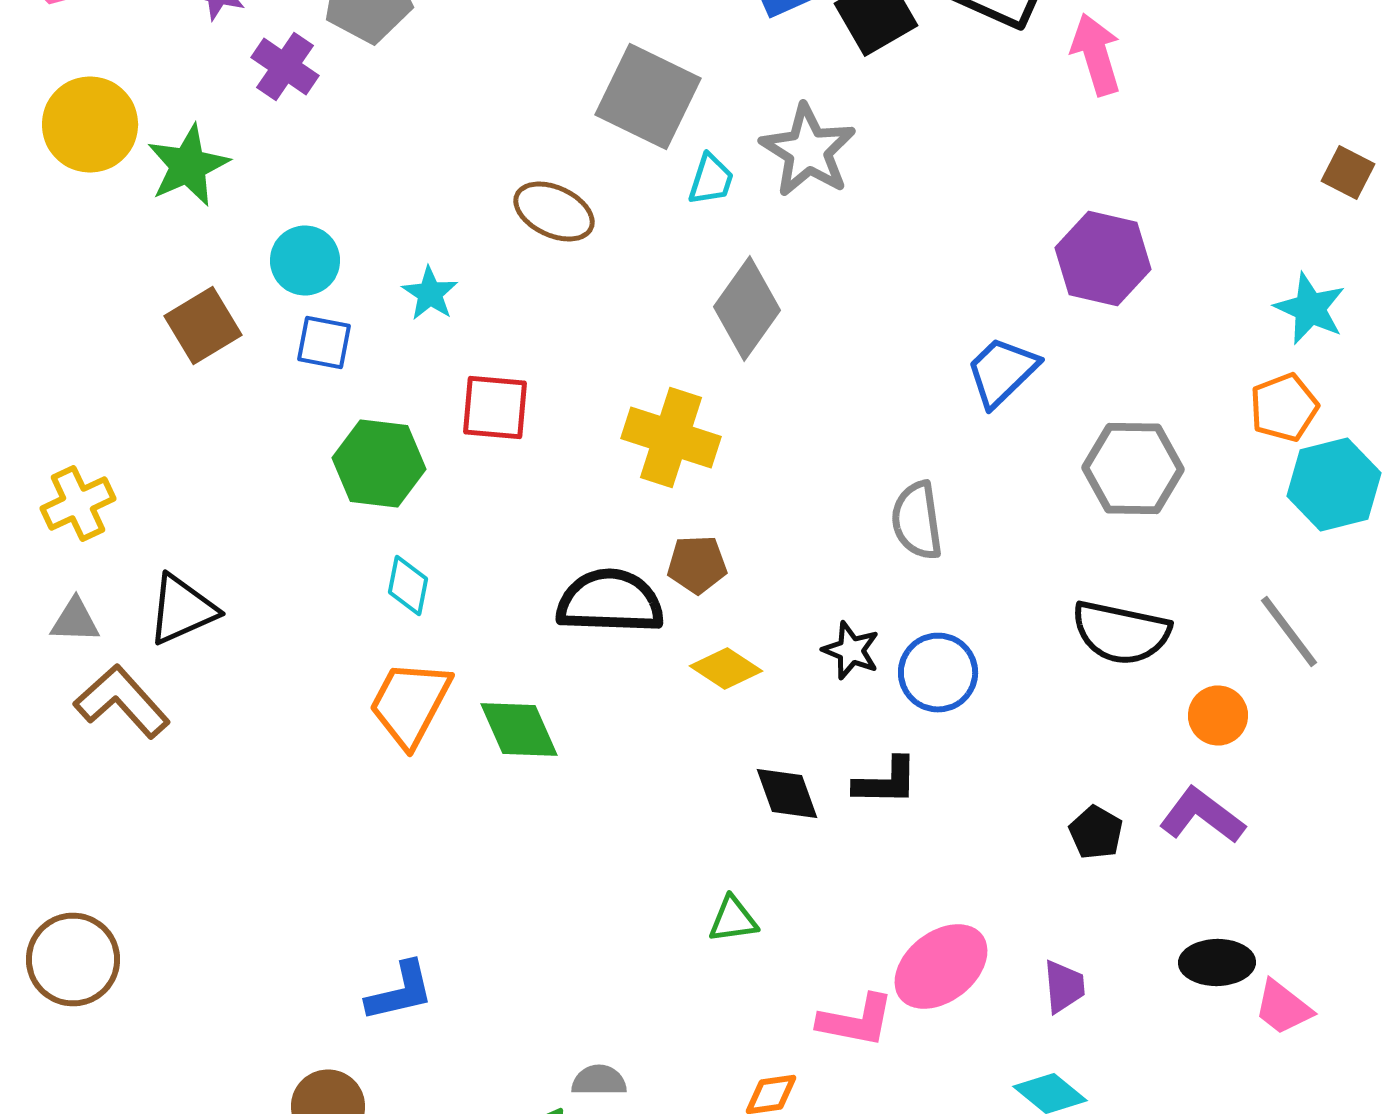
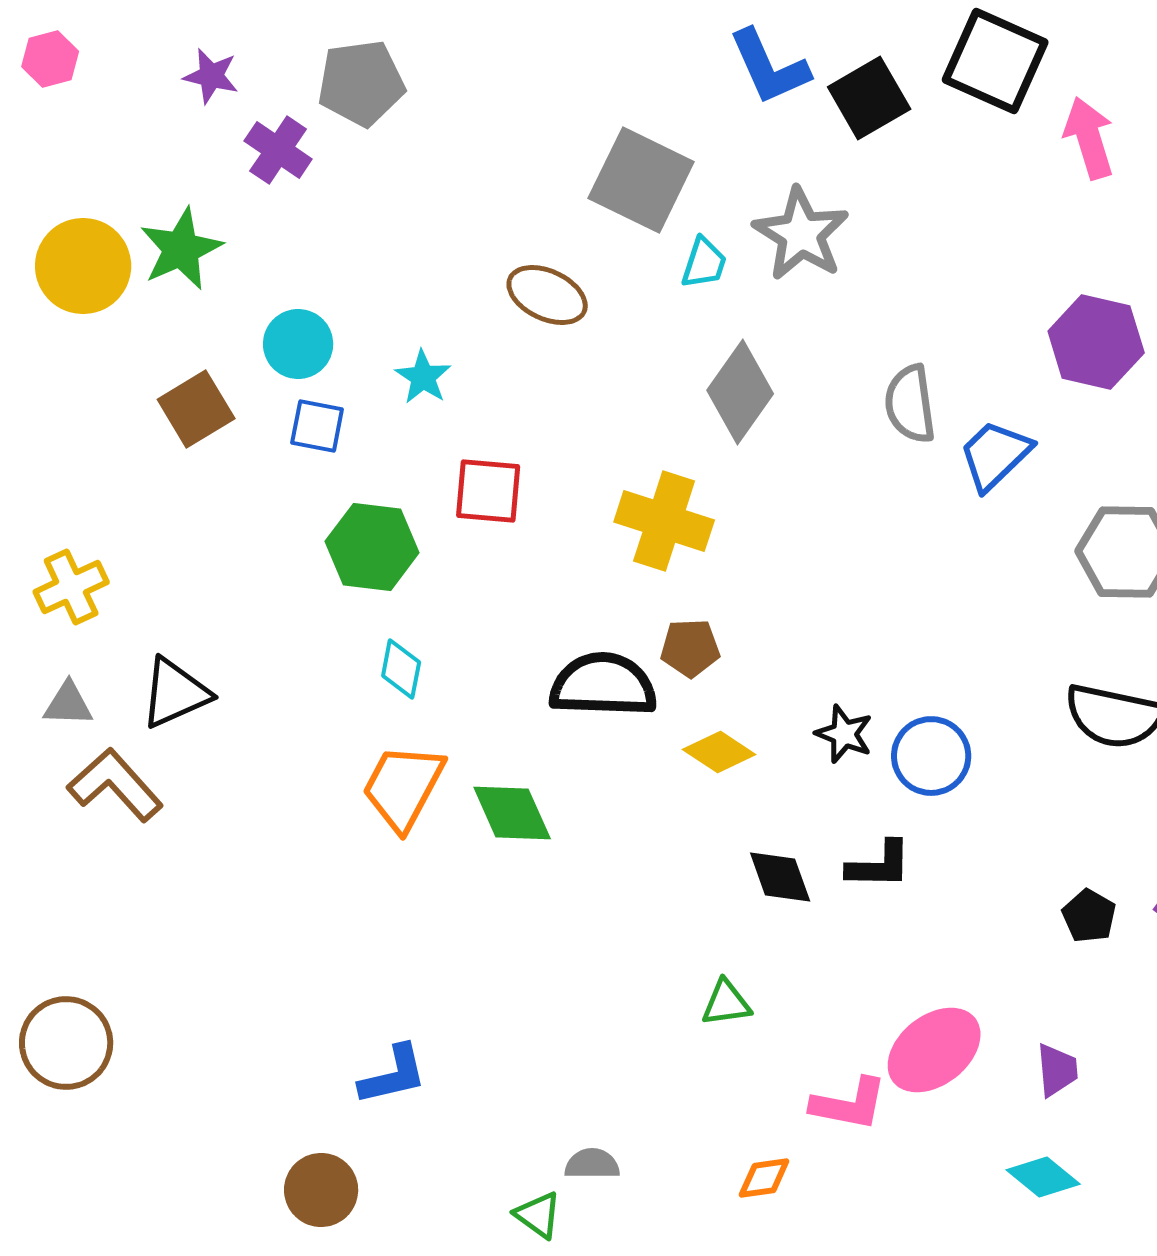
yellow circle: (90, 124) -> (83, 266), moved
gray semicircle: (917, 520) -> (910, 404), moved

